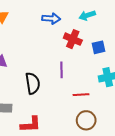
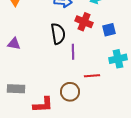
black semicircle: (33, 83) -> (58, 34), moved
brown circle: (86, 120) -> (70, 92), moved

